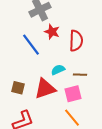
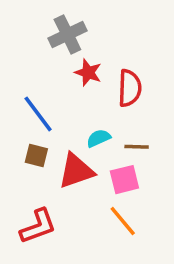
blue line: (31, 45) -> (38, 114), moved
brown square: (18, 88) -> (36, 155), moved

